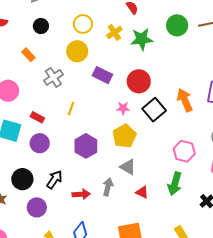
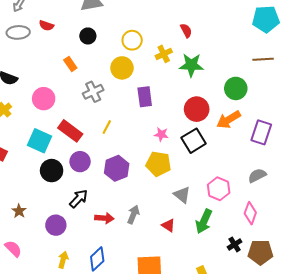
green circle: (177, 25) -> (236, 88), moved
purple rectangle: (102, 75) -> (145, 97), turned 48
red circle: (139, 81) -> (197, 109), moved
orange arrow: (185, 100) -> (229, 120), moved, turned -105
red rectangle: (37, 117) -> (70, 131), size x1.6
yellow pentagon: (124, 136) -> (158, 164), turned 30
purple circle: (40, 143) -> (80, 162), moved
gray triangle: (128, 167) -> (182, 195), moved
black circle: (22, 179) -> (52, 171), moved

